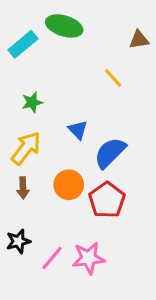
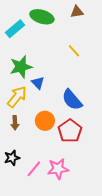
brown triangle: (139, 40) -> (77, 12), moved
green star: (32, 102) -> (21, 67), size x1.6
blue triangle: (78, 130) -> (38, 83), moved
blue semicircle: (110, 153) -> (72, 100), turned -85

